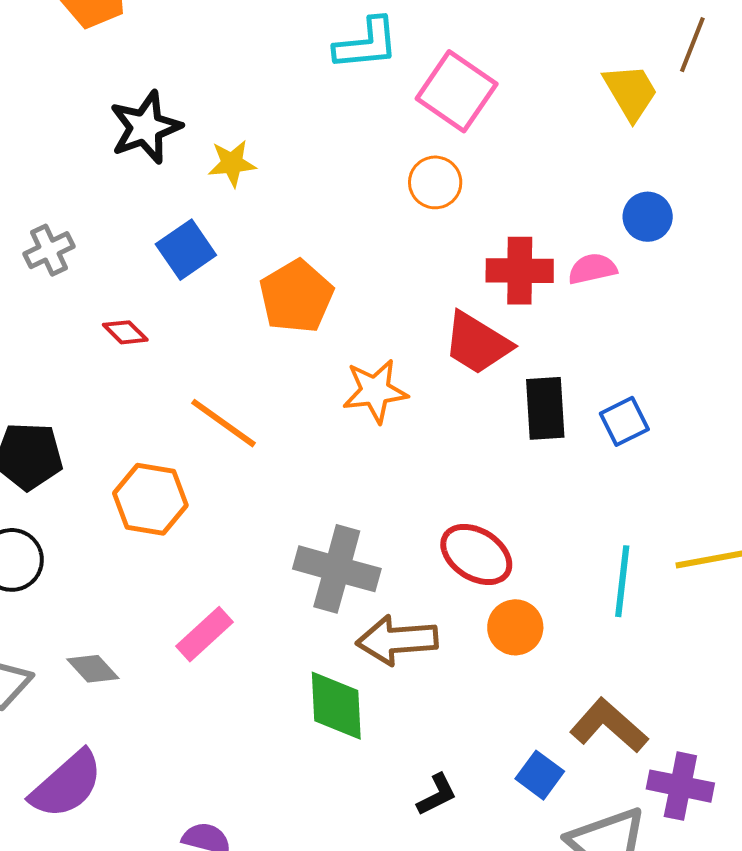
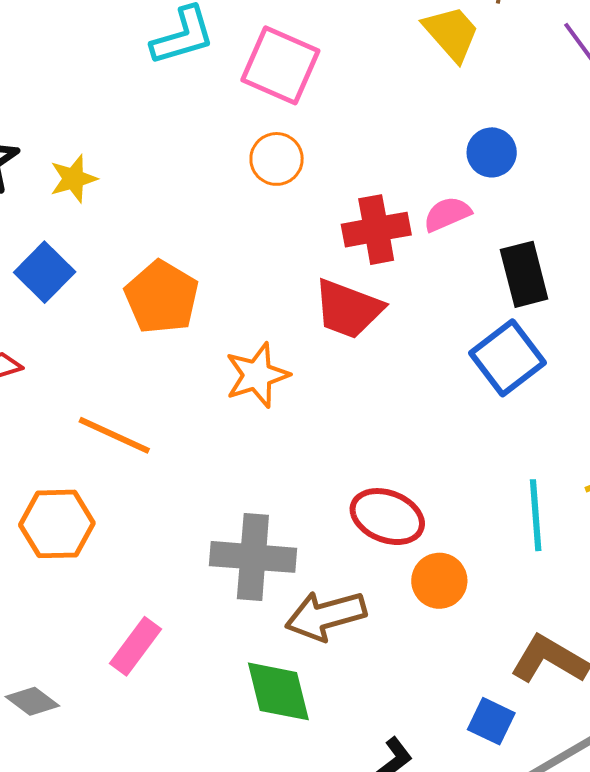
black rectangle: (545, 408) -> (524, 274), moved
blue square: (624, 421) -> (507, 358), size x1.5

